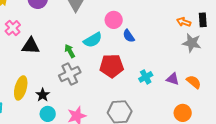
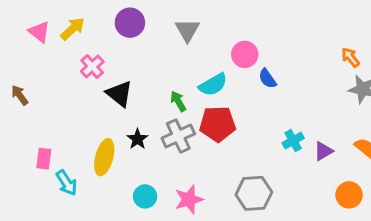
orange arrow: (184, 22) -> (351, 57), turned 32
black triangle: (31, 46) -> (119, 94), turned 36
red pentagon: (112, 66) -> (218, 124), moved
purple triangle: (173, 79) -> (323, 151), moved, turned -48
black star: (43, 95) -> (137, 139), moved

